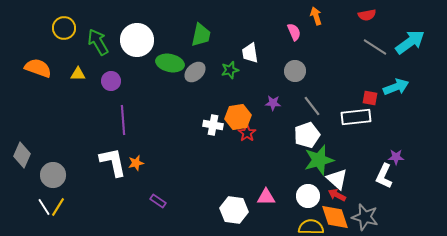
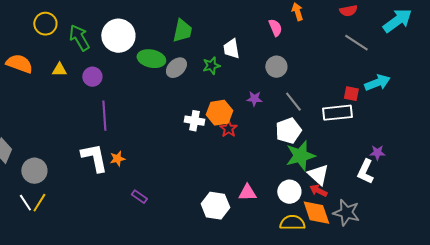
cyan arrow: (410, 42) -> (397, 21), moved

